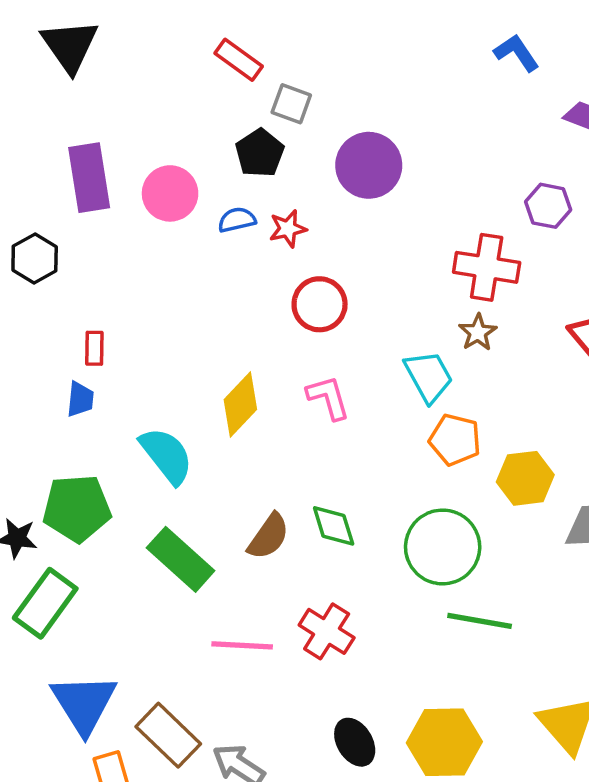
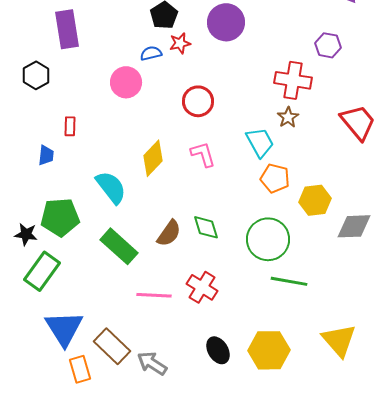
pink circle: (170, 193) -> (126, 82), moved
red star: (288, 229) -> (180, 43), moved
blue trapezoid: (80, 399) -> (46, 155), moved

